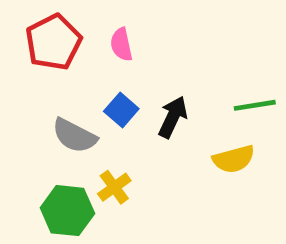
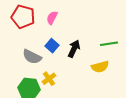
red pentagon: (53, 42) -> (23, 17), turned -30
pink semicircle: (121, 44) -> (52, 18), turned 40

